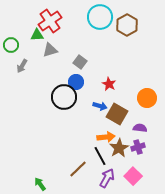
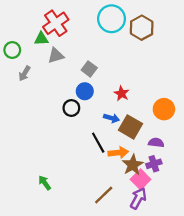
black circle: (64, 97) -> (71, 108), size x0.6
black line: (100, 156) -> (98, 143), moved
brown line: (78, 169) -> (104, 195), moved
pink square: (133, 176) -> (141, 179), moved
purple arrow: (107, 178) -> (138, 198), moved
green arrow: (40, 184) -> (45, 183), moved

